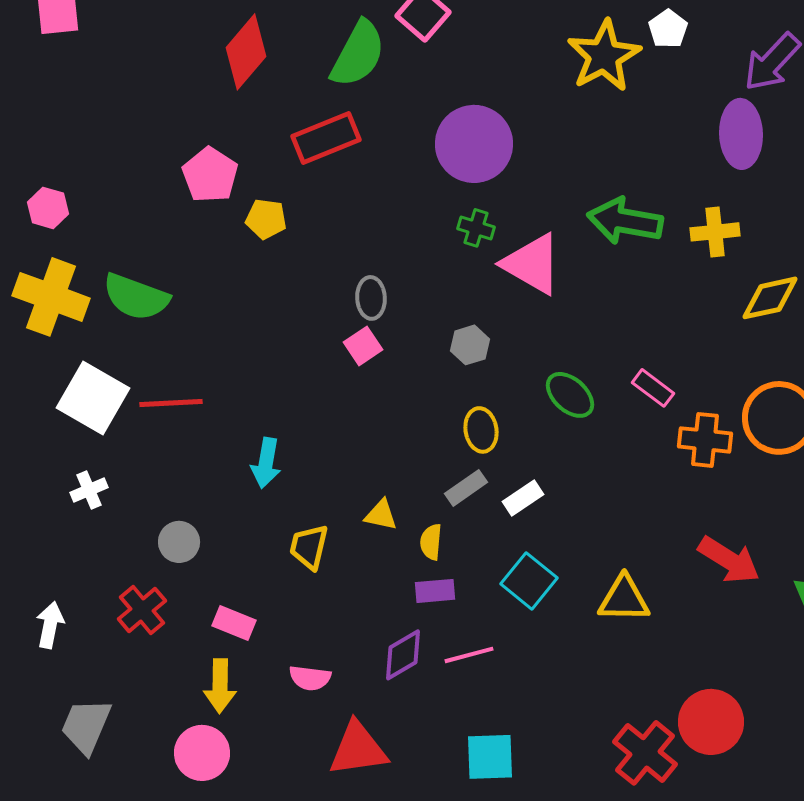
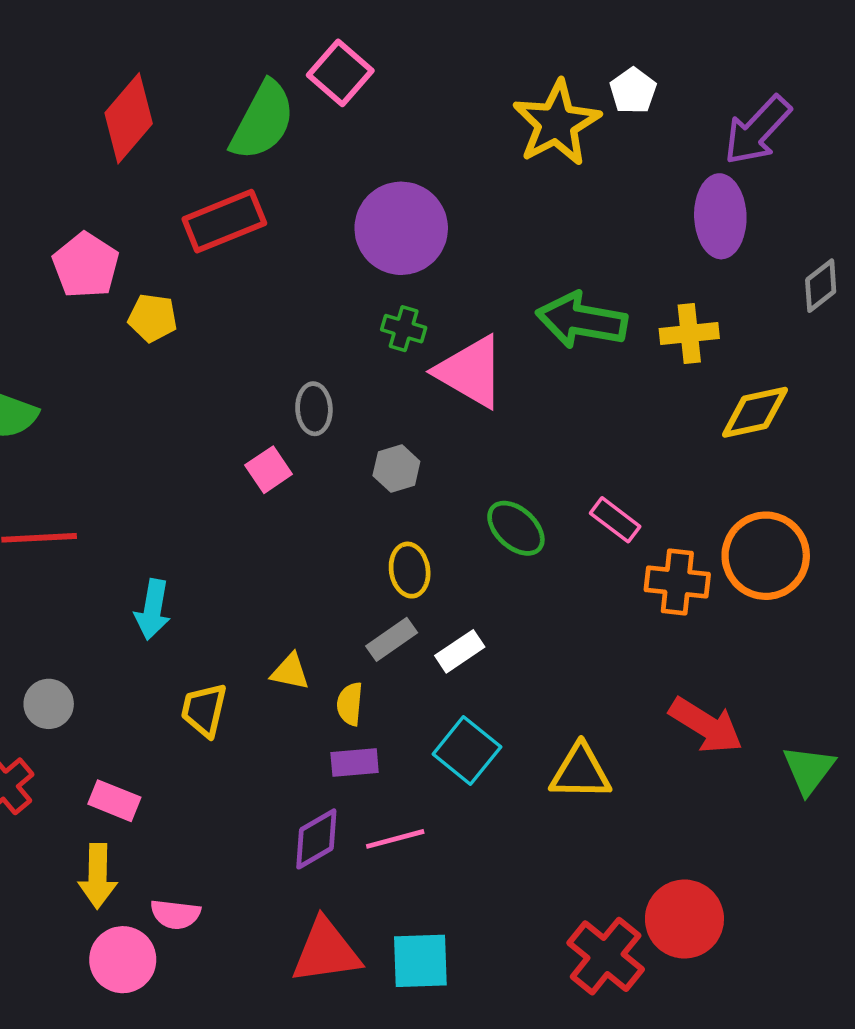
gray ellipse: (371, 298) -> (314, 409), moved
pink semicircle: (310, 678) -> (175, 914), moved
red triangle: (358, 749) -> (326, 951), moved
pink circle: (202, 753) -> (123, 960), moved

